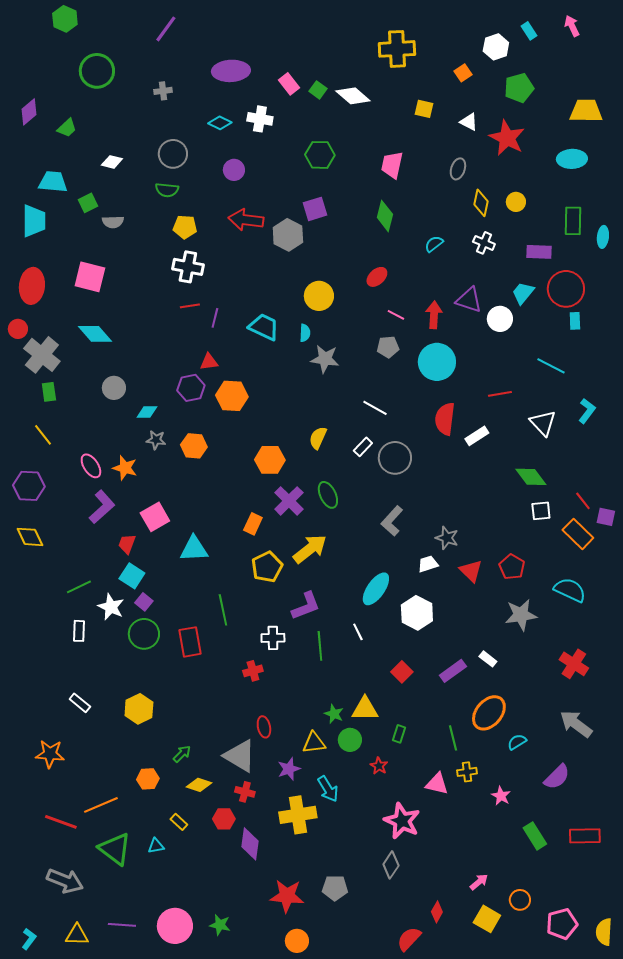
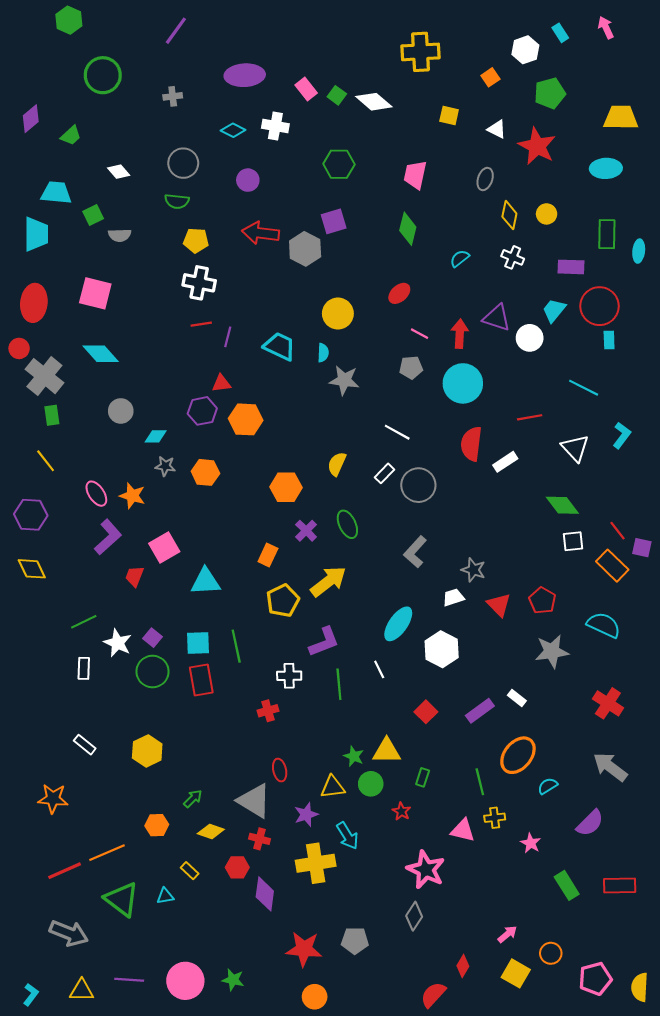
white diamond: (112, 162) -> (119, 172), turned 35
purple cross: (289, 501) -> (306, 531), size x0.7
cyan square: (132, 576) -> (198, 643), moved, turned -35
red line: (61, 822) -> (65, 871), turned -44

